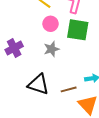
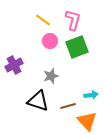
green square: (78, 30) -> (77, 47), turned -30
gray star: (52, 49) -> (51, 76), moved

